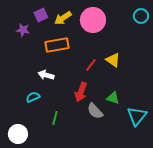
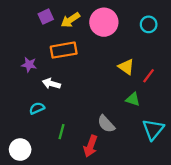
cyan circle: (141, 16) -> (149, 24), moved
purple star: (23, 30) -> (29, 65), moved
red line: (91, 65) -> (149, 76), moved
red arrow: (81, 92) -> (90, 146), moved
green triangle: (113, 98) -> (133, 99), moved

